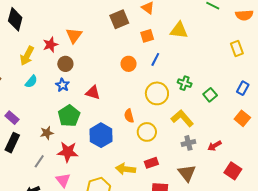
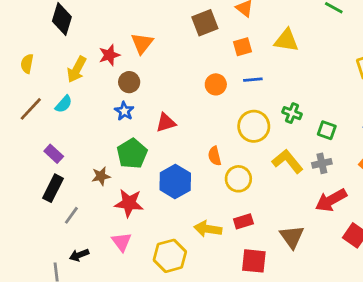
blue line: (155, 59) -> (253, 80), turned 56
cyan semicircle: (31, 82) -> (64, 104), moved
red triangle: (93, 93) -> (166, 123), turned -35
green square: (210, 95) -> (327, 130), turned -32
gray cross: (188, 143) -> (322, 163), moved
red arrow: (215, 146) -> (331, 200), size x1.6
gray line: (39, 161) -> (71, 215), moved

